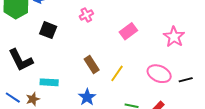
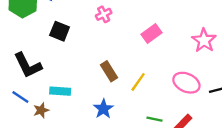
blue line: (13, 98) -> (20, 97), moved

